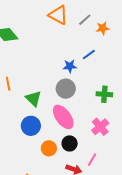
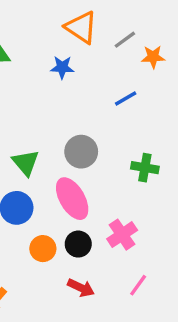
blue star: (70, 66) -> (62, 67), moved
pink cross: (100, 127) -> (122, 235), moved
pink line: (92, 160) -> (138, 285), moved

